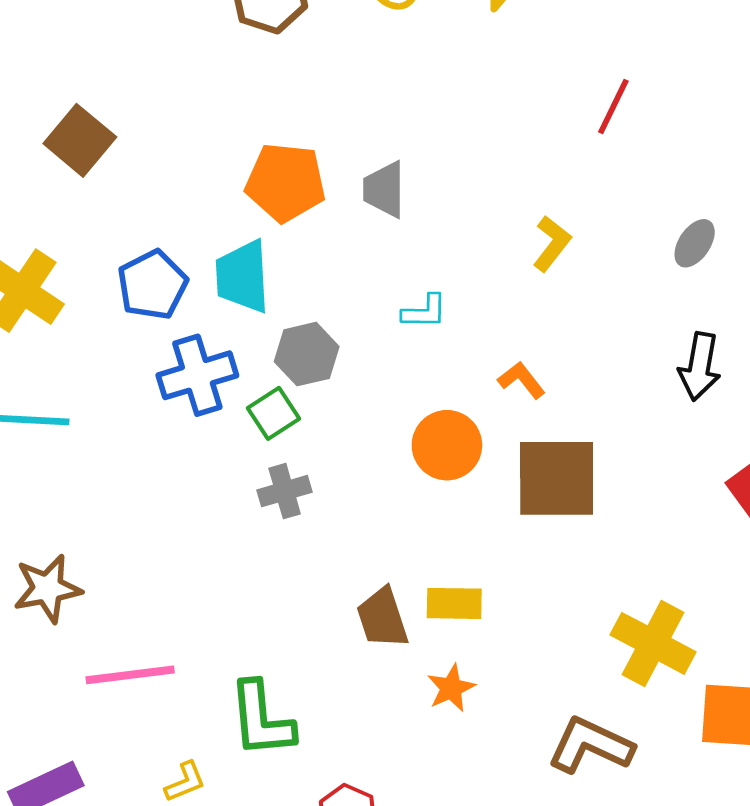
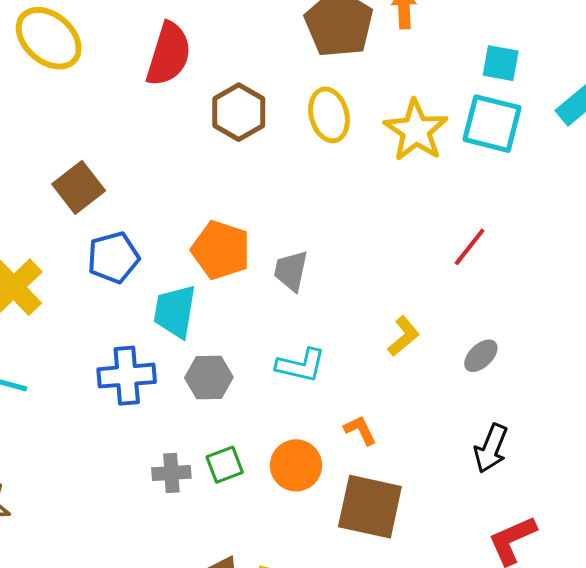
gray ellipse: (695, 243) -> (481, 356), moved
blue pentagon: (152, 285) -> (113, 257), moved
cyan L-shape: (424, 312) -> (301, 365), size x1.4
green square: (274, 413) -> (225, 465), moved

